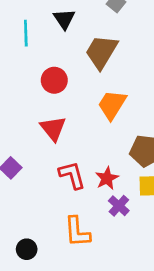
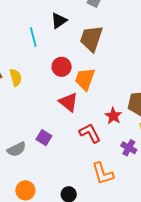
black triangle: (64, 19) -> (59, 21), turned 42
orange trapezoid: (112, 105) -> (85, 79), moved
red star: (107, 178) -> (113, 116), moved

